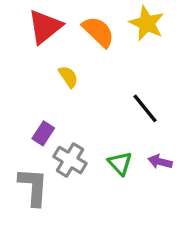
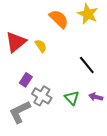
red triangle: (45, 27) -> (16, 42), moved
gray L-shape: (33, 187) -> (20, 112), turned -120

